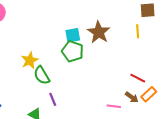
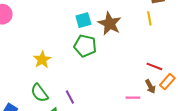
cyan square: (73, 35) -> (83, 20), moved
green semicircle: (42, 75) -> (39, 93), moved
brown arrow: (132, 97) -> (150, 86), turned 32

